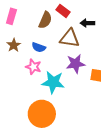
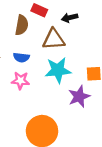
purple star: (76, 64) -> (79, 97), moved
cyan star: (53, 82) -> (58, 70), moved

